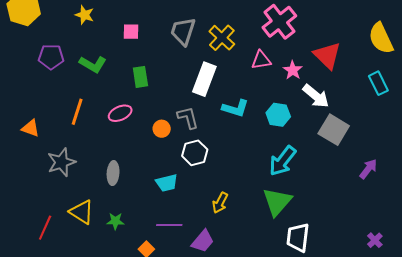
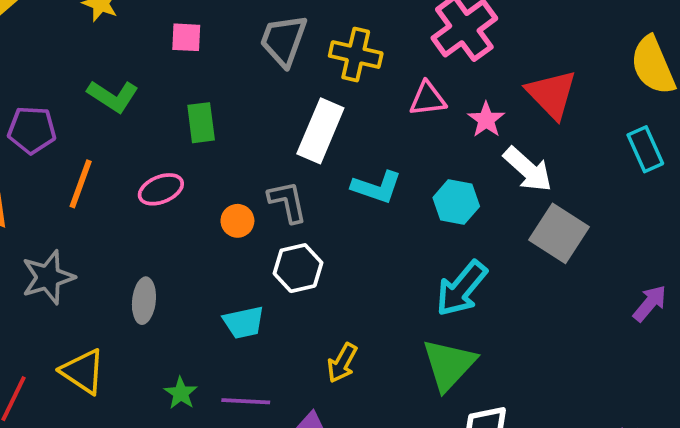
yellow cross: (222, 38) -> (356, 55), turned -32
purple pentagon: (51, 57) -> (32, 130), moved
purple arrow: (368, 169) -> (650, 303), moved
green star: (115, 221) -> (181, 393), moved, turned 30

